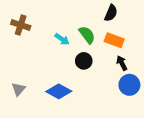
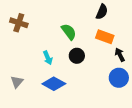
green semicircle: (87, 35) -> (69, 32), moved
cyan arrow: (62, 39) -> (48, 58), moved, turned 32
black arrow: (122, 63) -> (120, 55), moved

